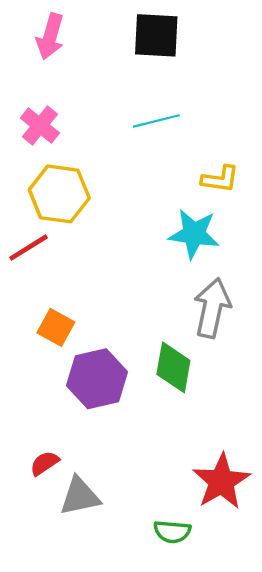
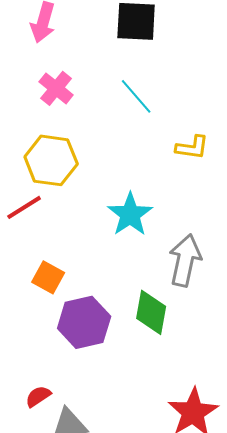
cyan line: (156, 121) -> (136, 96), turned 63
pink cross: (40, 125) -> (56, 88), moved
cyan star: (194, 234) -> (130, 214), moved, turned 30

